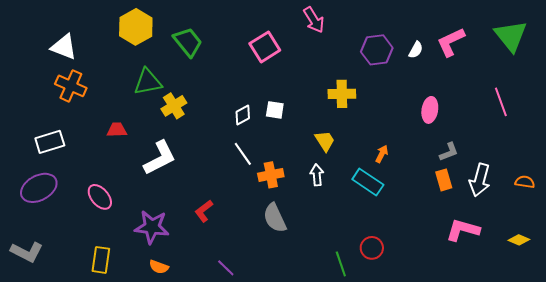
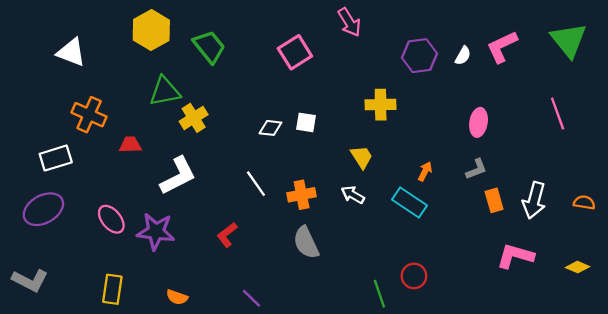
orange cross: (71, 86) -> (89, 115), moved
white diamond: (243, 115) -> (270, 128), turned 35
gray L-shape: (449, 152) -> (476, 169), moved
white line: (243, 154) -> (256, 184), moved
white arrow: (317, 175) -> (353, 195), turned -55
purple star: (152, 227) -> (156, 231), moved

